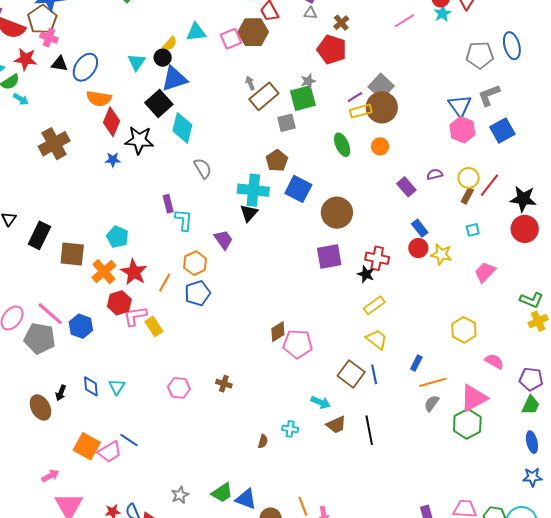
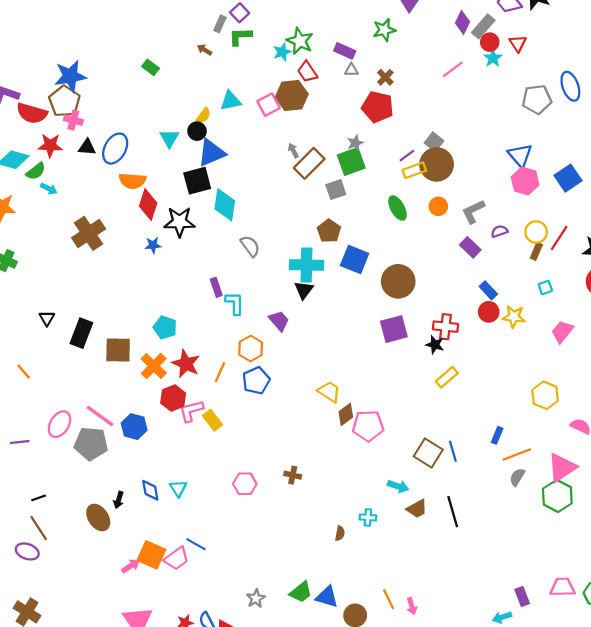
gray square: (381, 86) -> (434, 142), size x0.7
gray L-shape: (489, 95) -> (473, 212), moved
black square: (159, 103) -> (197, 181), turned 32
yellow trapezoid: (377, 339) -> (329, 392), moved
pink arrow: (50, 476) -> (131, 566), moved

